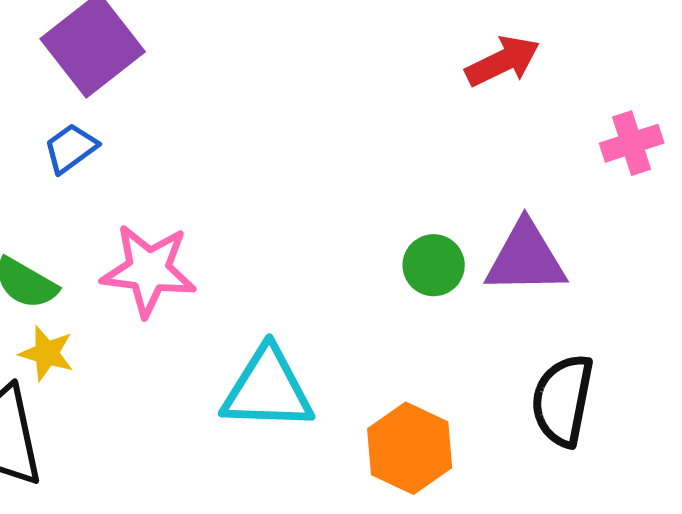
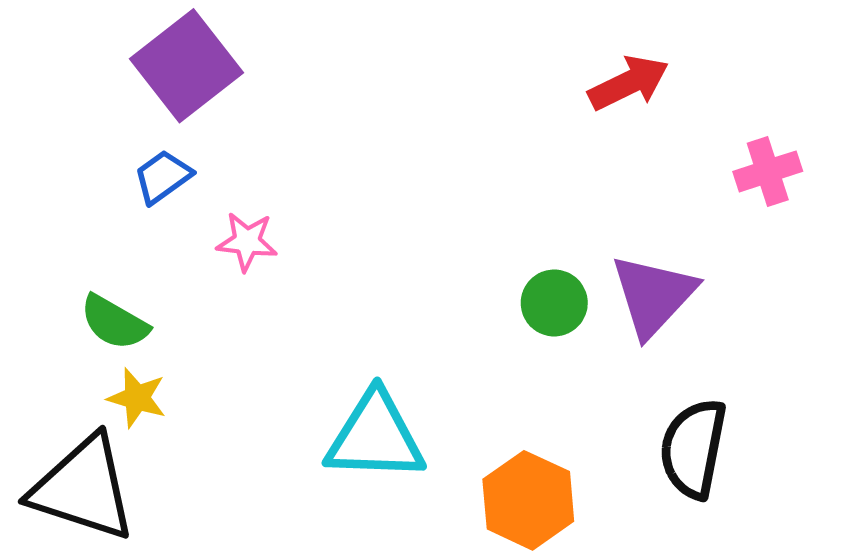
purple triangle: (526, 258) -> (653, 295), turned -46
pink star: (149, 270) -> (247, 242), moved, size x0.6

